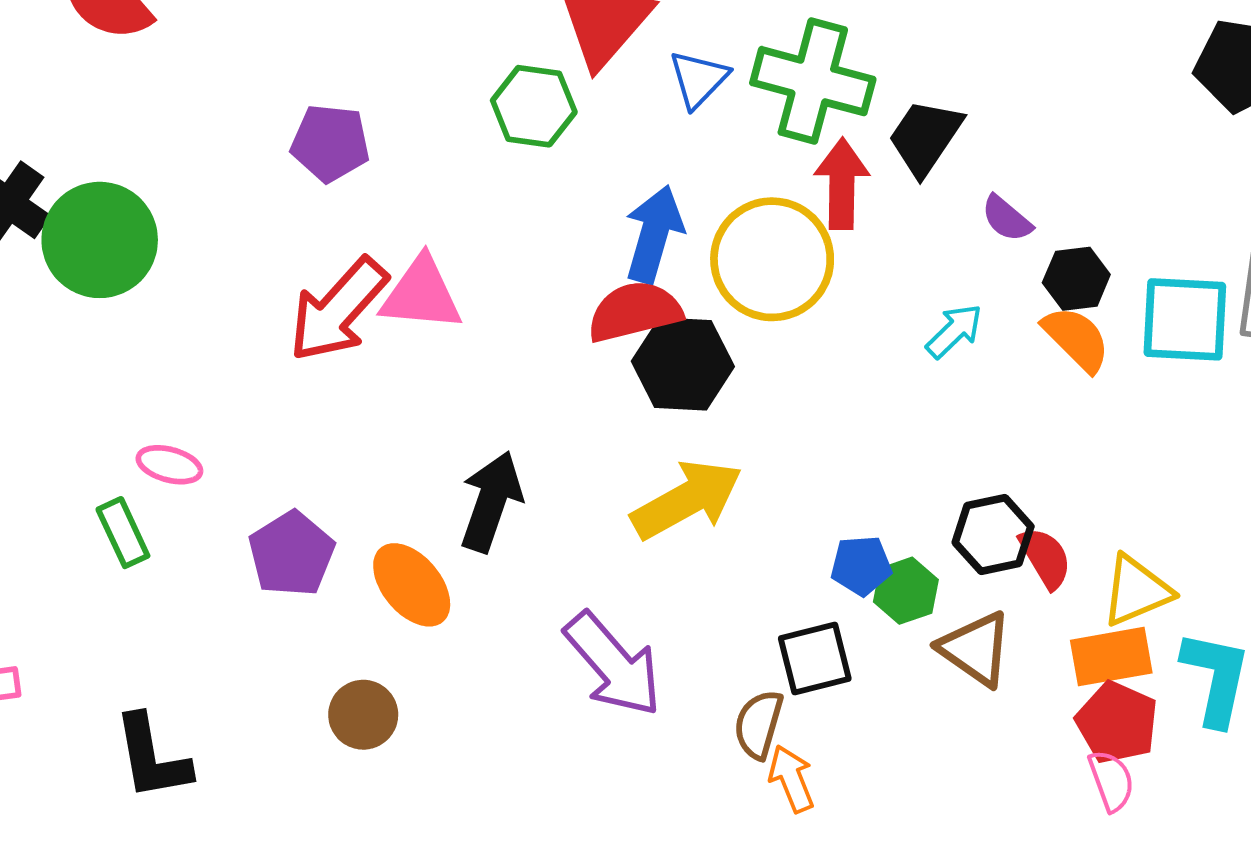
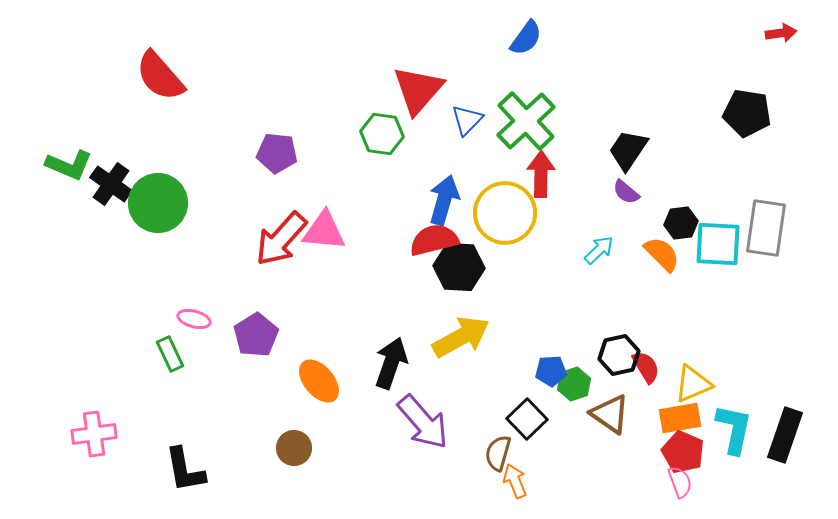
green cross: (813, 81) -> (526, 121), turned 32
black trapezoid: (925, 137) -> (628, 150), moved
black hexagon: (1076, 279) -> (681, 223), moved
black arrow: (491, 502) -> (391, 363), moved
purple pentagon: (292, 554) -> (256, 335), moved
black square: (815, 659) -> (527, 419), turned -30

